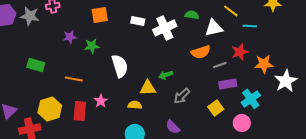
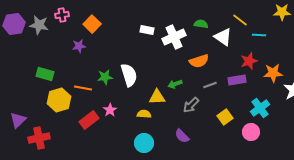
orange square: (100, 15) -> (92, 24), moved, turned -36
white triangle: (214, 28) -> (223, 37), turned 48
green star: (92, 46) -> (105, 77), moved
orange semicircle: (201, 52) -> (199, 61), moved
gray line: (220, 65) -> (210, 85), moved
purple rectangle: (228, 84) -> (237, 80), moved
yellow hexagon: (50, 109) -> (59, 100), moved
red rectangle: (80, 111) -> (89, 120), turned 48

